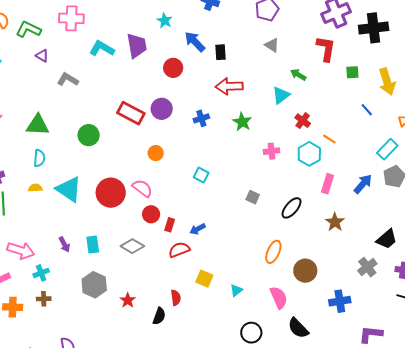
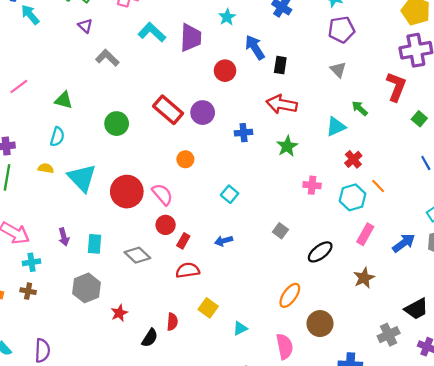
green square: (352, 72) -> (419, 119), turned 32
green triangle: (38, 125) -> (64, 100), size x0.7
blue arrow: (198, 229) -> (224, 241), moved

